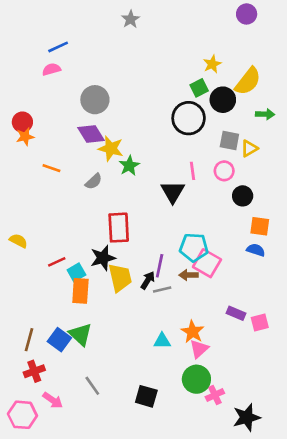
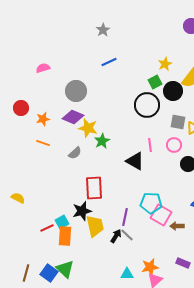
blue line: (58, 47) -> (109, 62), moved
purple diamond: (91, 134) -> (73, 117), turned -35
orange star: (25, 137) -> (43, 119), moved
black triangle: (173, 192) -> (135, 161), turned -30
red line: (57, 262) -> (47, 228), moved
brown arrow: (189, 275) -> (177, 226), moved
black arrow: (148, 280) -> (116, 236), moved
gray line: (162, 290) -> (127, 235), turned 56
purple rectangle: (236, 313) -> (183, 263), moved
orange star: (192, 332) -> (150, 267), turned 30

